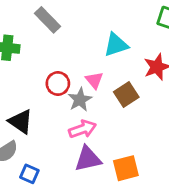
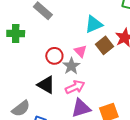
brown square: (126, 95) -> (105, 45), moved
black triangle: (21, 122) -> (46, 85), moved

